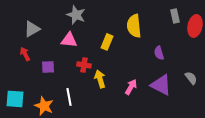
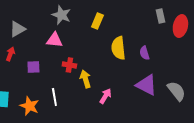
yellow semicircle: (134, 26) -> (118, 48), moved
yellow rectangle: (107, 42) -> (97, 21), moved
red arrow: (25, 54) -> (10, 54), turned 48
gray semicircle: (191, 78) -> (176, 91), moved, size x1.5
pink arrow: (131, 87) -> (105, 96), moved

